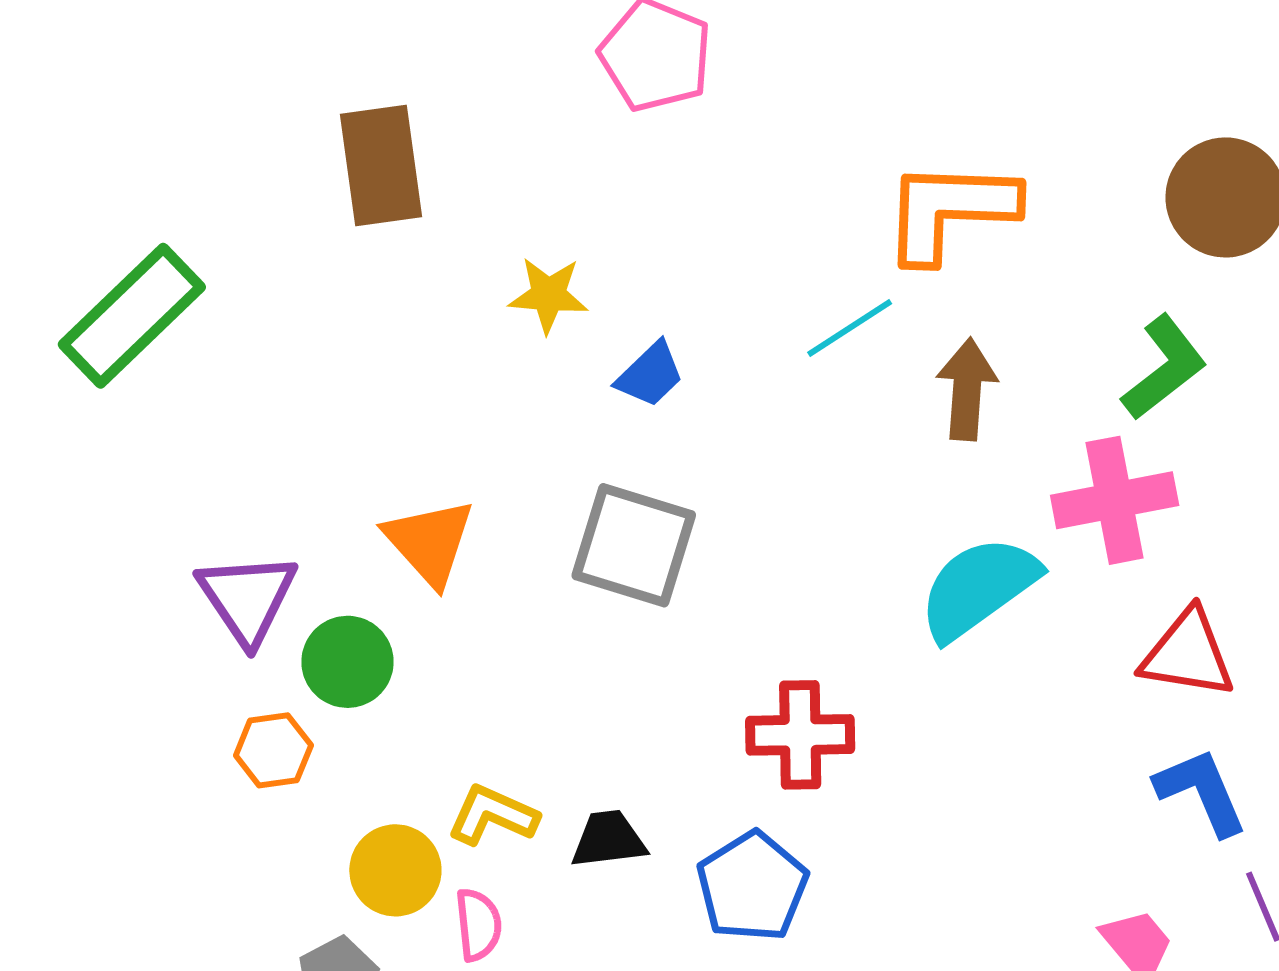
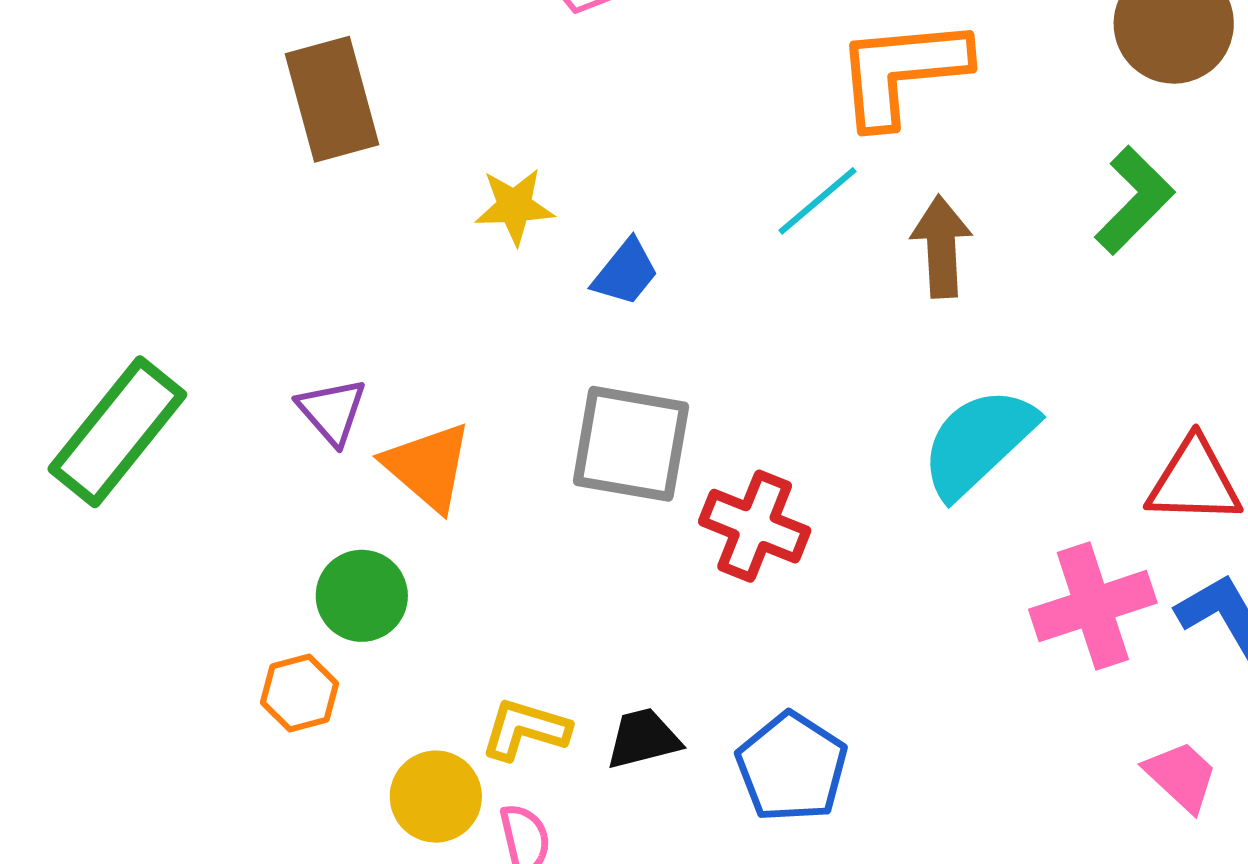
green rectangle: (132, 316) -> (117, 432), moved
pink cross: (1115, 500) -> (1093, 606), moved
purple triangle: (247, 598) -> (332, 411), moved, size x0.7
red cross: (800, 735) -> (755, 526), moved, turned 30

